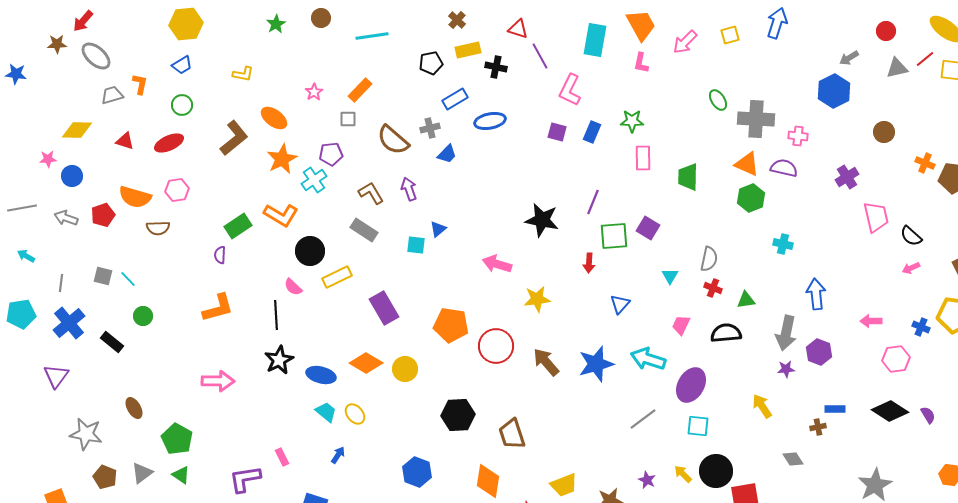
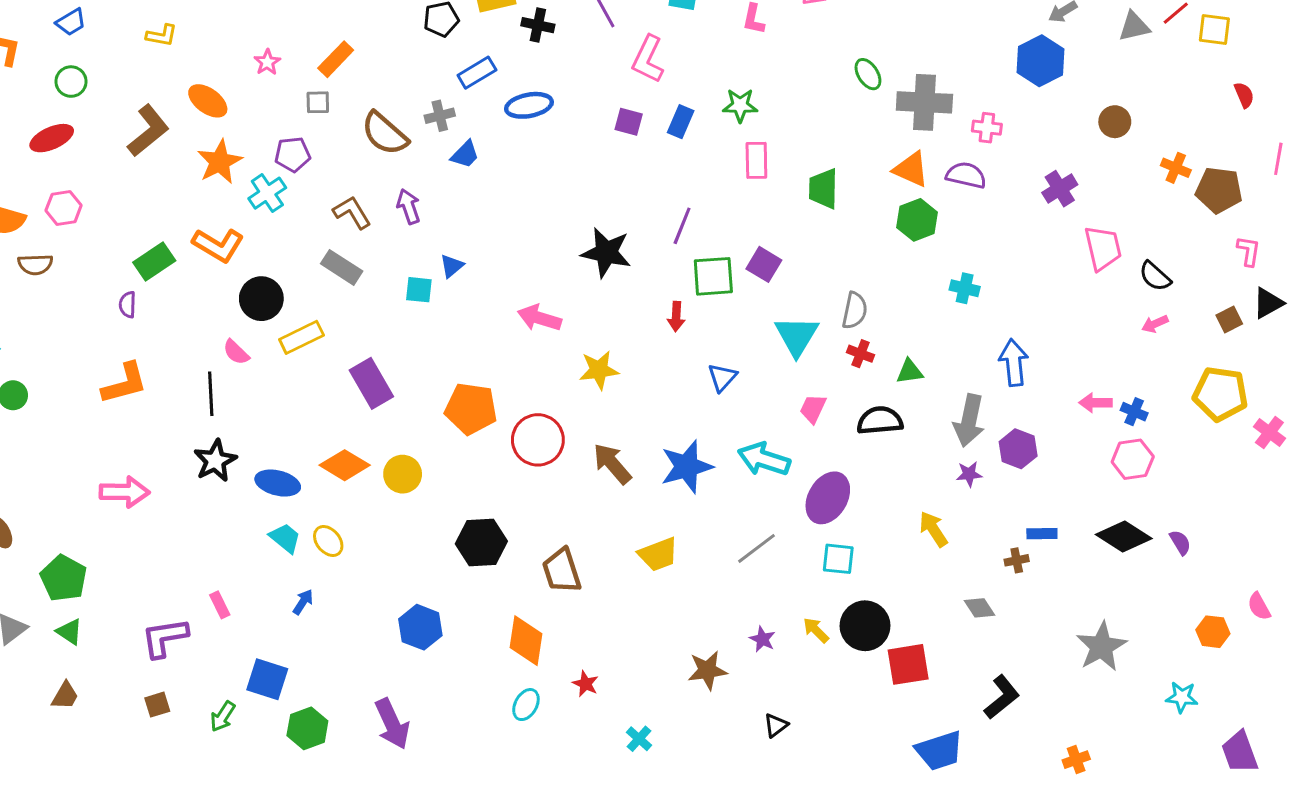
cyan triangle: (670, 276) -> (797, 336), size x1.8
blue cross: (921, 327) -> (1134, 412), moved
yellow trapezoid: (564, 485) -> (658, 554), moved

